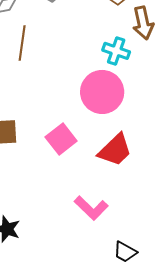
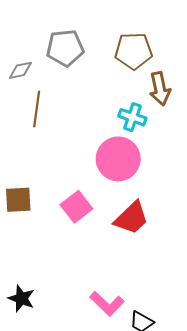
pink L-shape: (91, 208) -> (107, 304), moved

